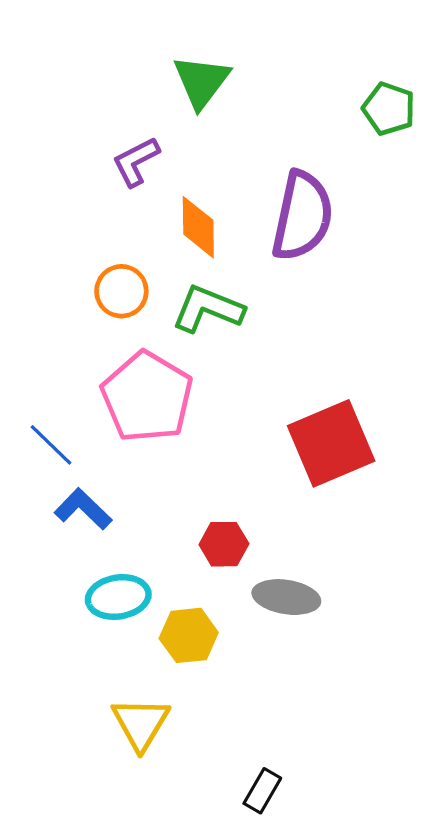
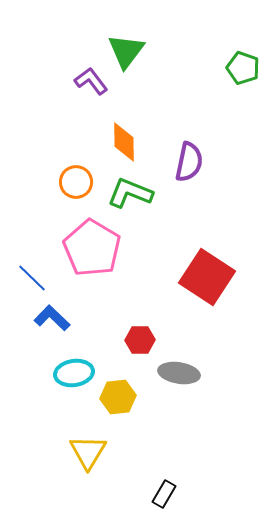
purple L-shape: (136, 162) -> (91, 81), moved, turned 80
purple semicircle: (302, 216) -> (189, 162), moved, size x0.7
red square: (331, 443) -> (207, 277), turned -34

